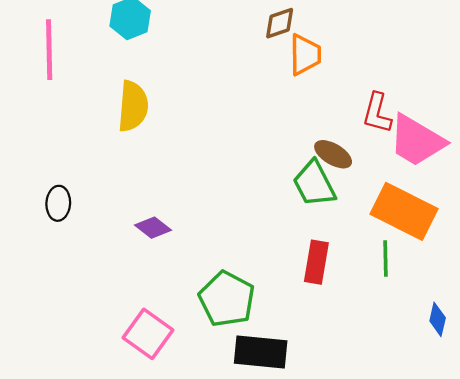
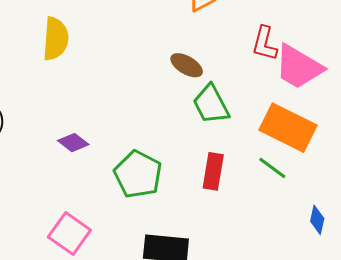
brown ellipse: (333, 154) -> (187, 65), moved
green line: (385, 258) -> (272, 168), turned -52
green pentagon: (227, 299) -> (138, 174), moved

